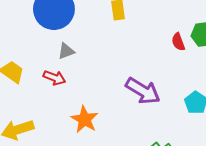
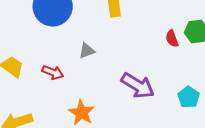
gray triangle: (66, 51) -> (87, 51), moved

